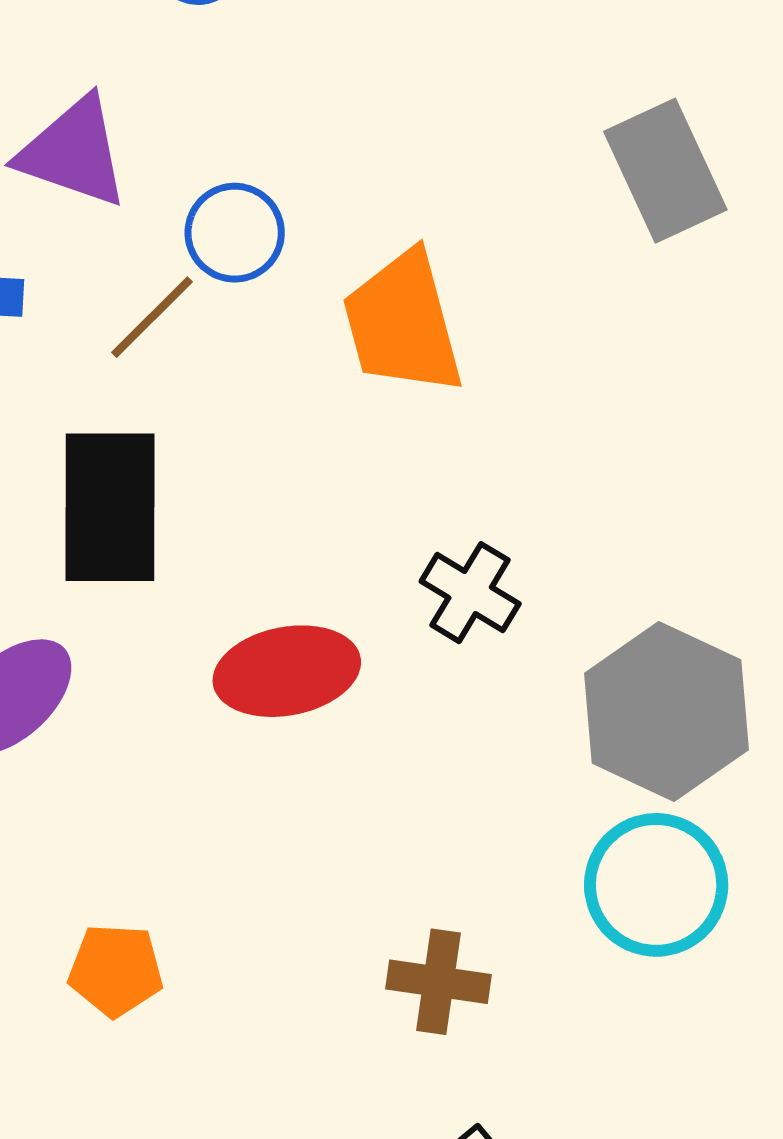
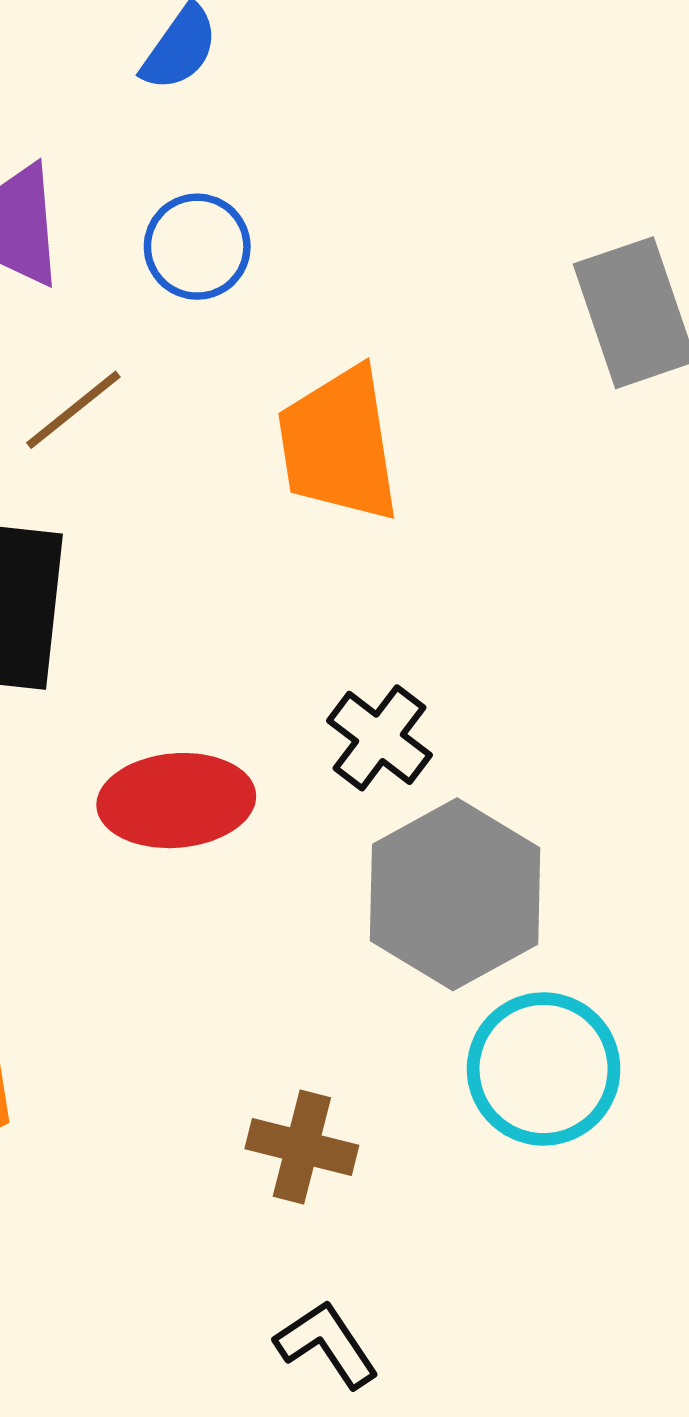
blue circle: (235, 233) -> (197, 247), moved
gray hexagon: (666, 712) -> (455, 894), moved

